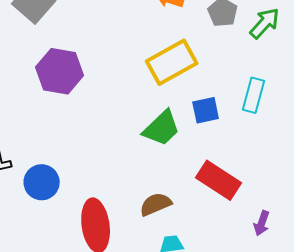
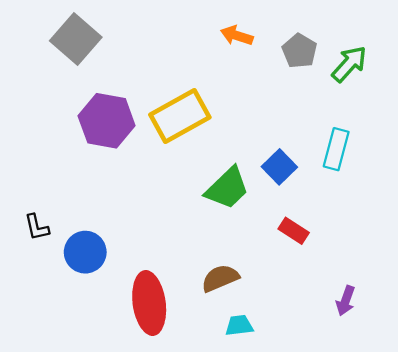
yellow rectangle: (172, 62) -> (180, 116), moved
blue square: (206, 110) -> (279, 167), turned -32
red rectangle: (219, 180) -> (294, 231), moved, size x0.6

